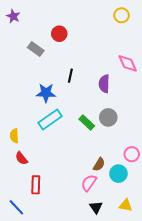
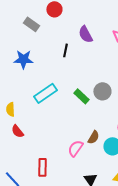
purple semicircle: (104, 84) -> (85, 34), moved, turned -30
blue star: (46, 93) -> (23, 59), moved
pink semicircle: (89, 183) -> (75, 148), moved
red rectangle: (36, 185) -> (42, 167), moved

